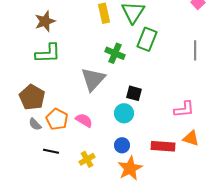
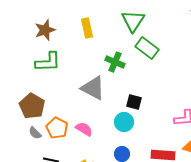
yellow rectangle: (104, 13) -> (87, 28), moved
green rectangle: (147, 39) -> (147, 48), turned -75
gray triangle: (93, 79) -> (93, 88), turned -44

